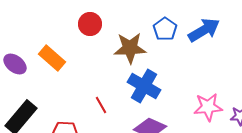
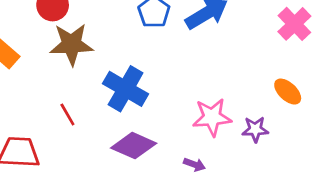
brown star: (130, 48) -> (71, 44), moved

